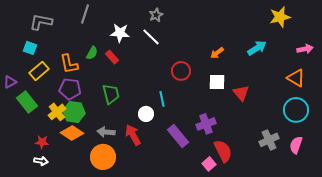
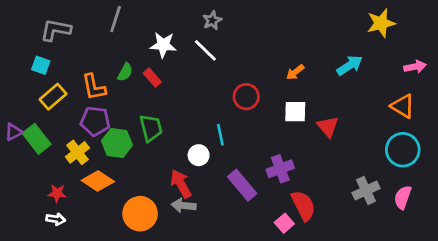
purple triangle: (10, 82) -> (13, 132), moved
green hexagon: (74, 112) -> (117, 143), moved
gray arrow: (106, 132) -> (184, 206), moved

